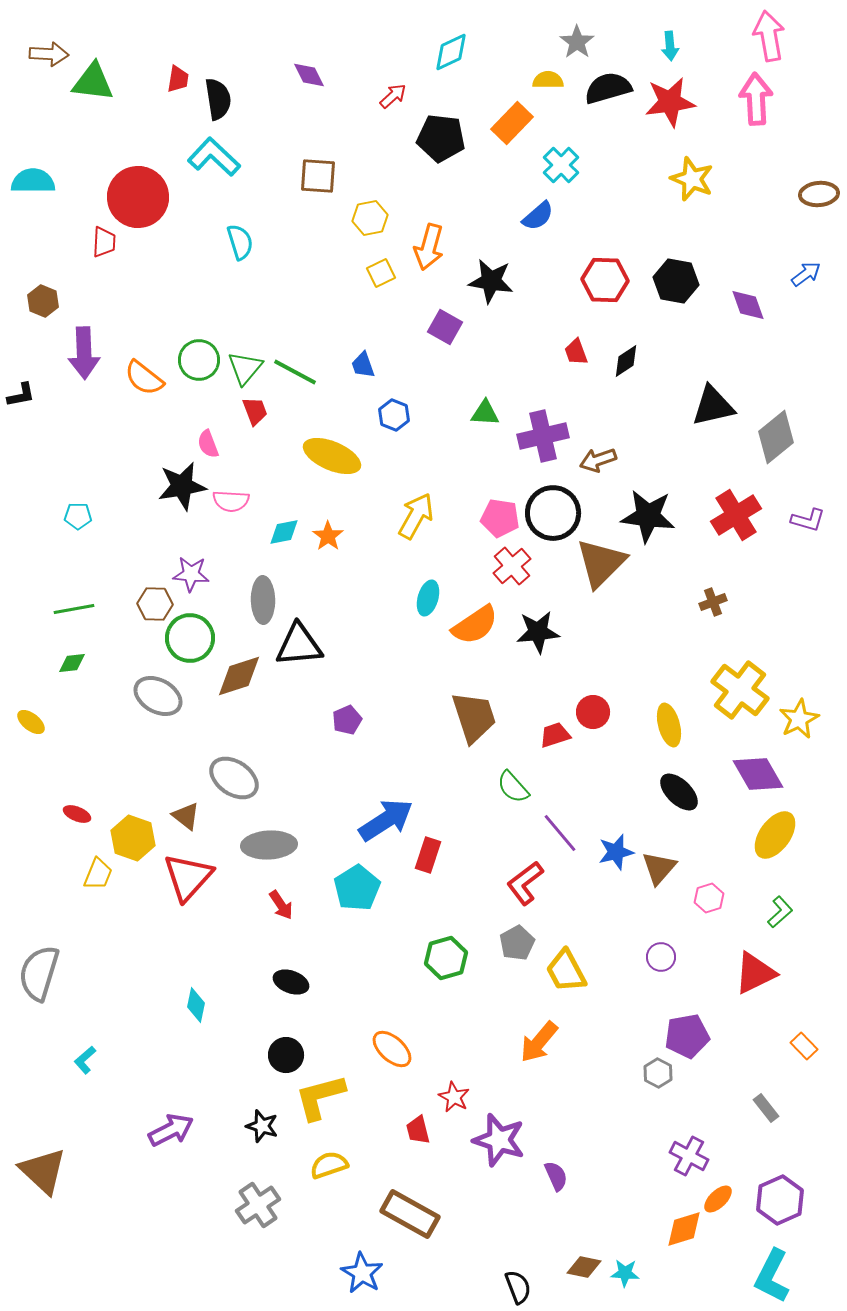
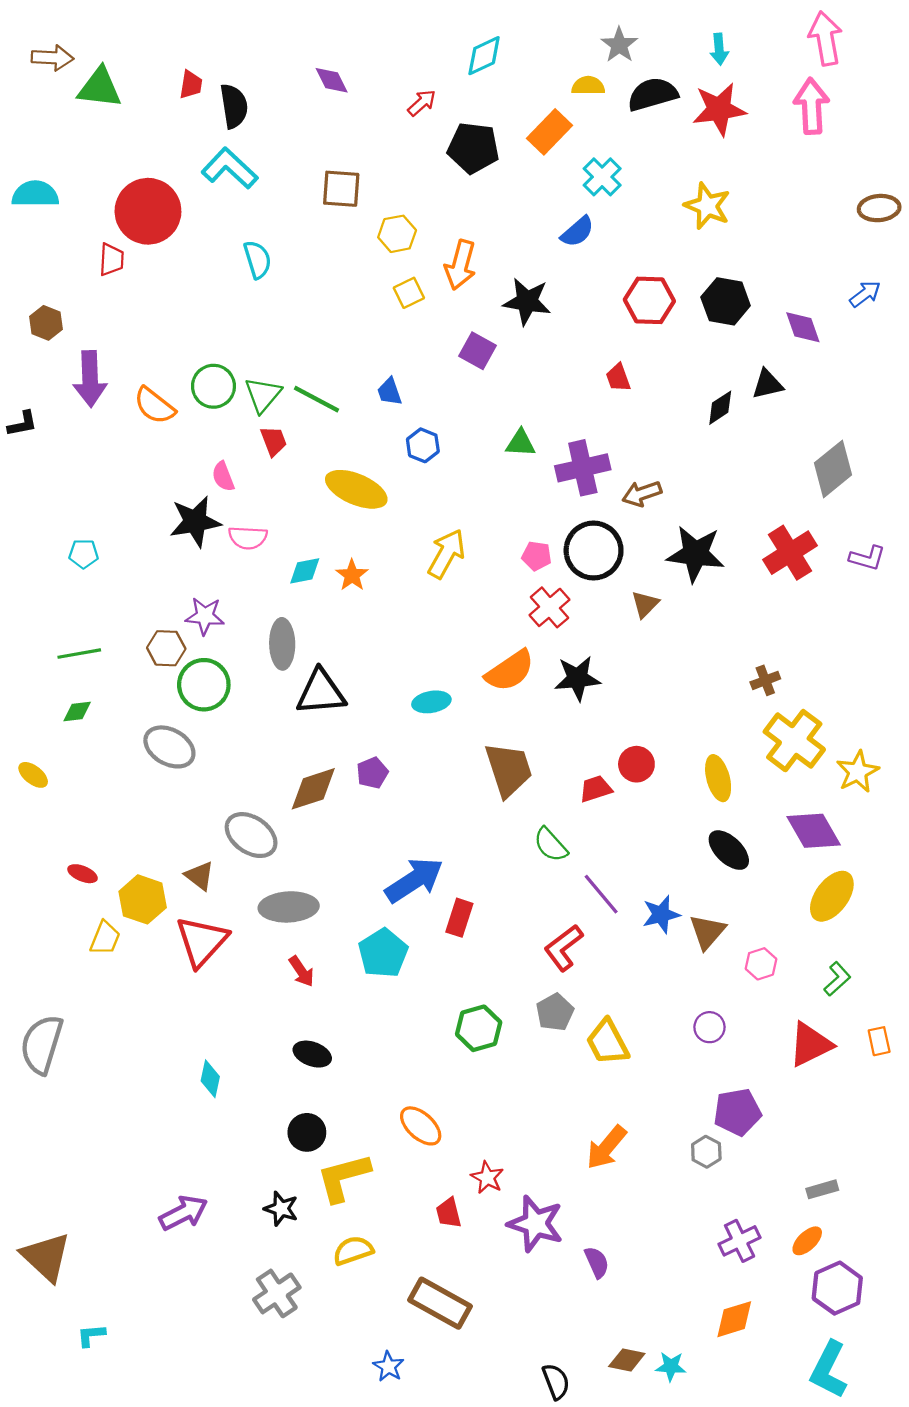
yellow star: (692, 179) -> (707, 206), moved
black diamond: (626, 361) -> (720, 408), moved
black triangle: (713, 406) -> (767, 384), moved, size x0.7
pink pentagon: (500, 518) -> (537, 556), size x0.7
brown triangle: (601, 563) -> (645, 604), size x0.5
cyan ellipse: (428, 598) -> (431, 702), moved, turned 64
brown cross: (713, 602) -> (765, 680), moved
brown diamond: (239, 676) -> (313, 789), moved
orange arrow: (539, 1042) -> (606, 1147), moved
orange rectangle: (804, 1046) -> (879, 1041), moved, turned 32
cyan L-shape: (85, 1060) -> (91, 1335), moved, turned 36
gray rectangle: (766, 1108) -> (822, 1189), turned -68
purple cross: (689, 1156) -> (740, 1241), turned 36
orange ellipse: (718, 1199) -> (807, 1241), moved
blue star: (362, 1273) -> (388, 1366), size x0.7

